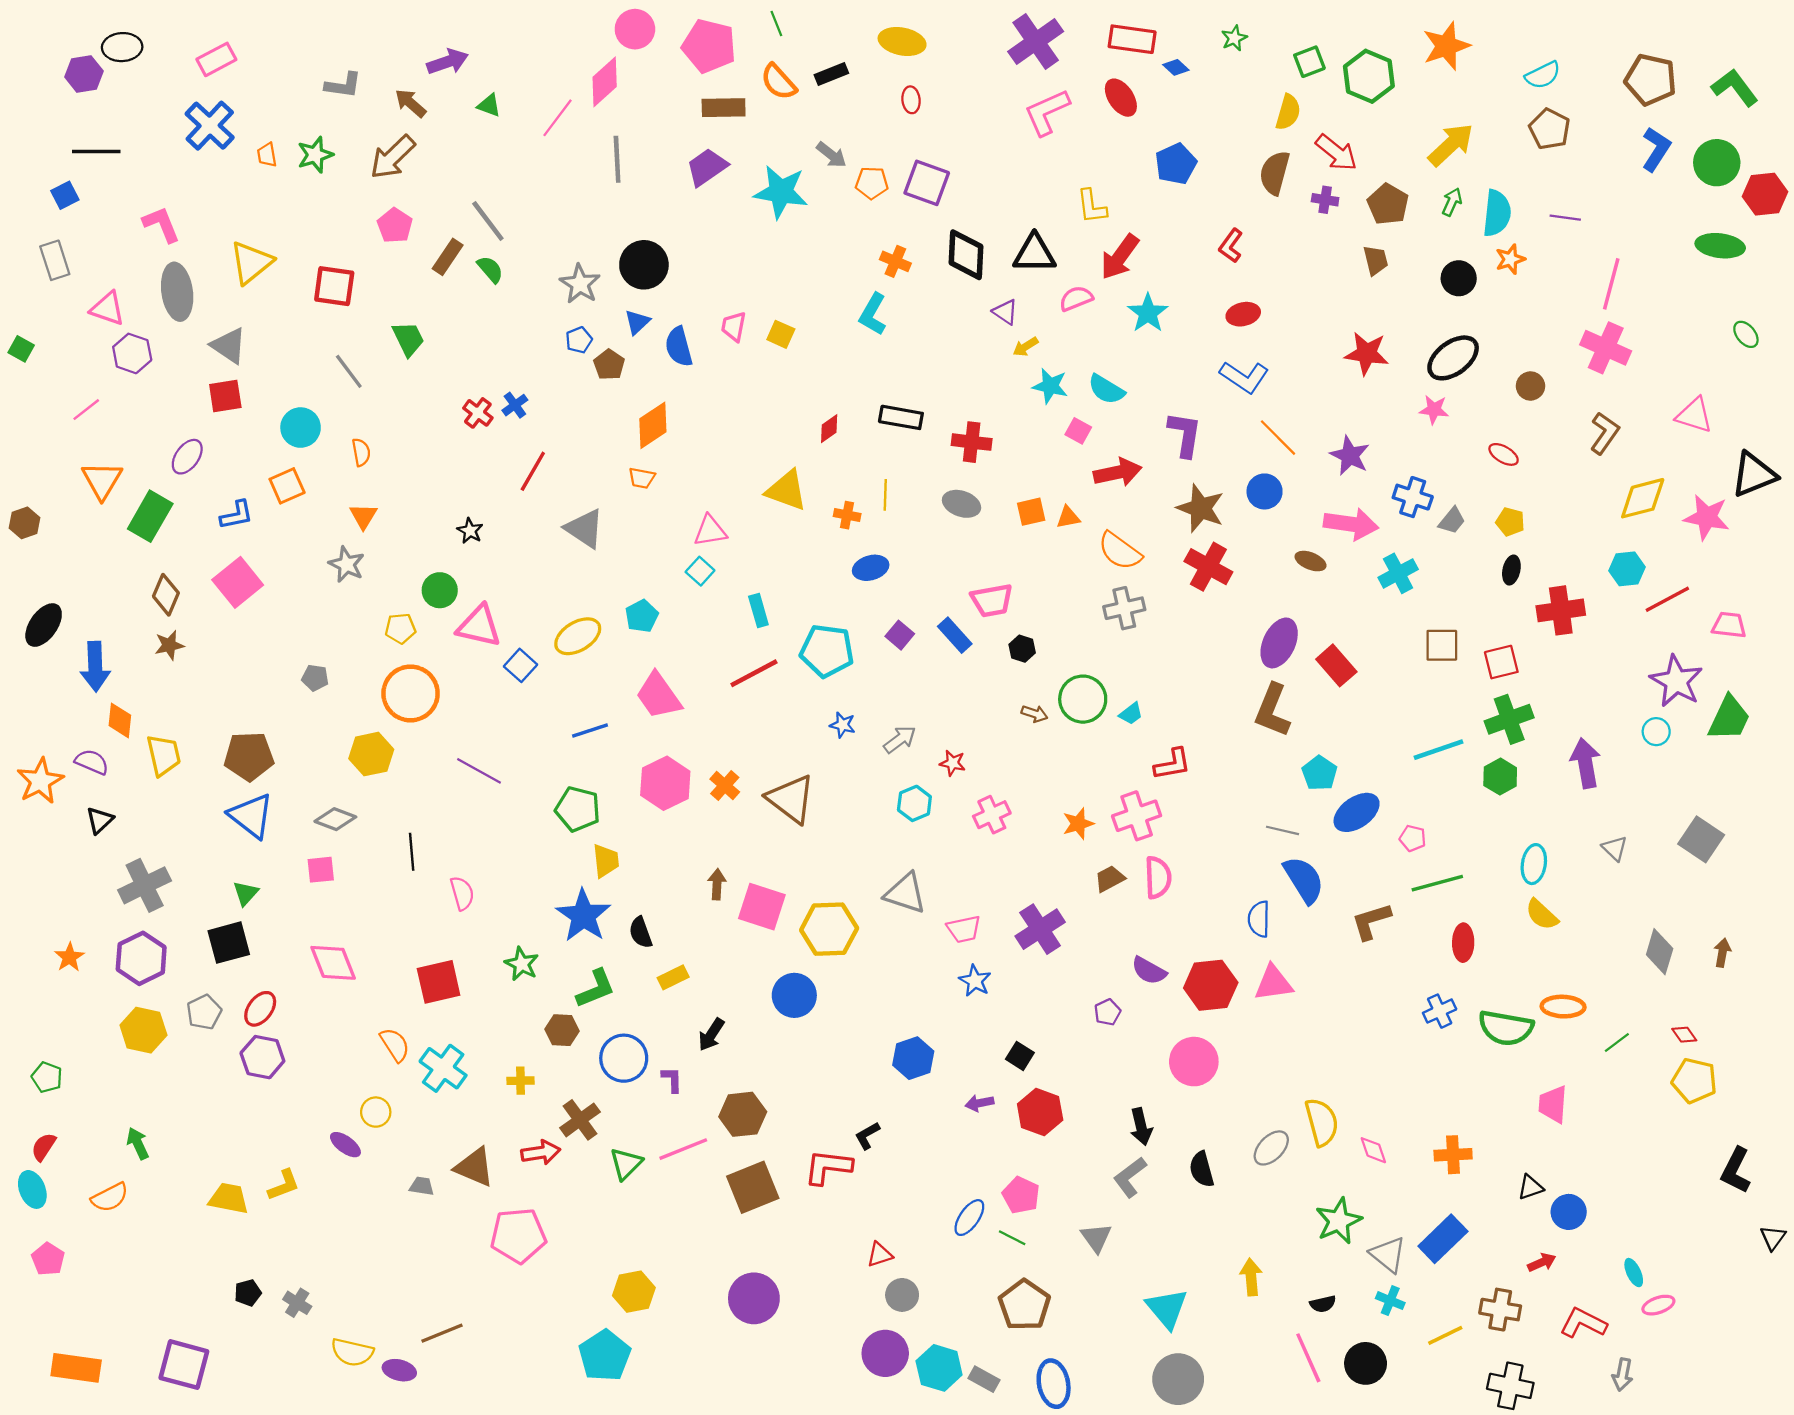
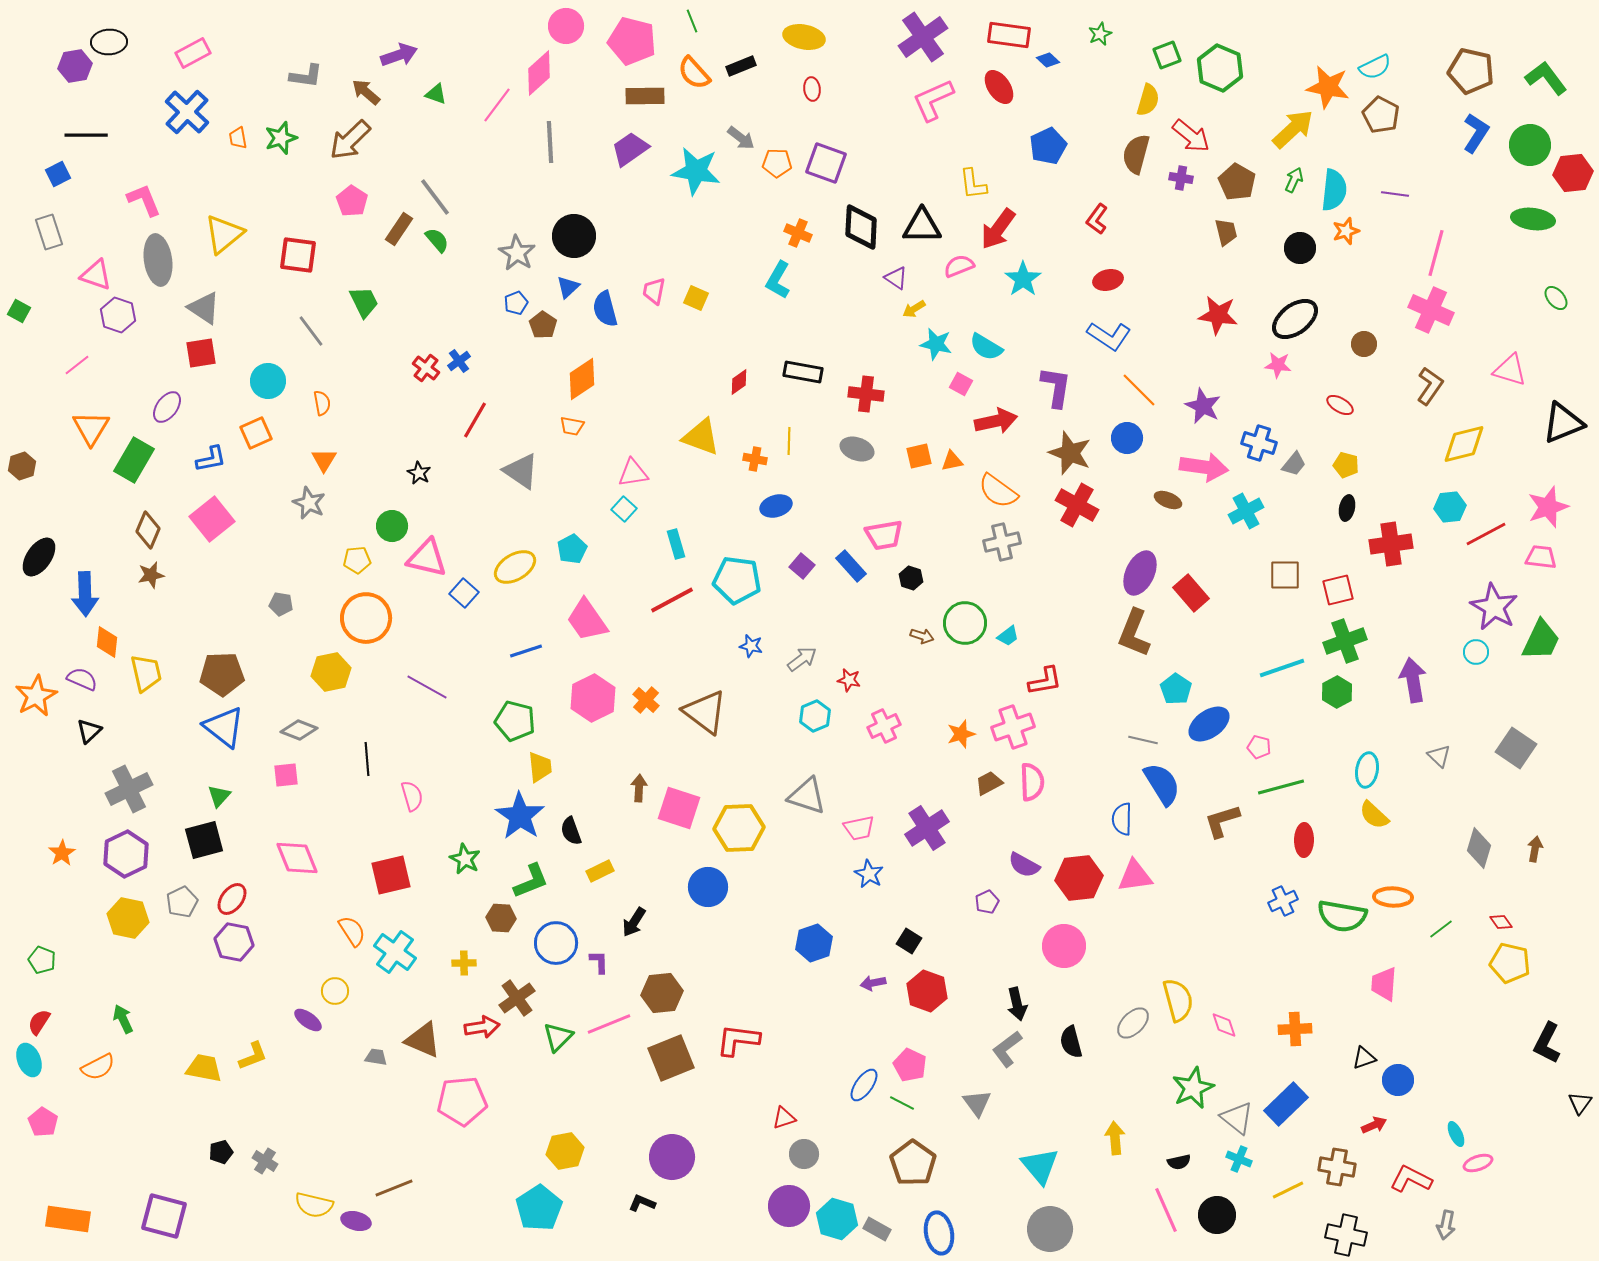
orange star: (1446, 46) -> (1328, 87), moved, turned 30
pink star: (1707, 517) -> (1548, 507), moved, turned -30
black L-shape: (867, 1136) -> (642, 1203), moved, turned 52

